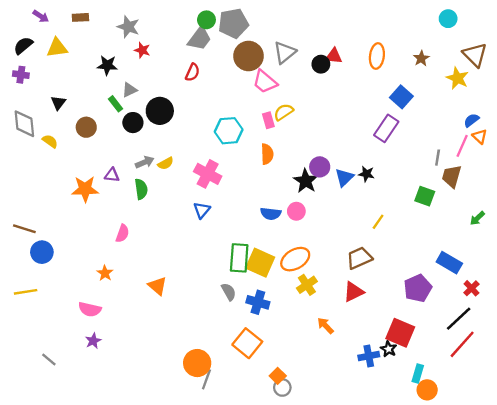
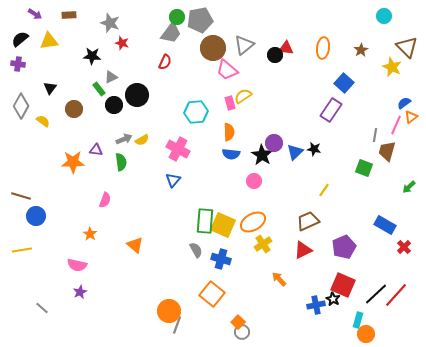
gray diamond: (24, 124) -> (21, 106), turned 35
orange triangle: (480, 137) -> (411, 117), turned 40
blue semicircle: (271, 214) -> (231, 154), moved
purple pentagon: (418, 288) -> (344, 247), moved
black line: (459, 319) -> (376, 294), moved

